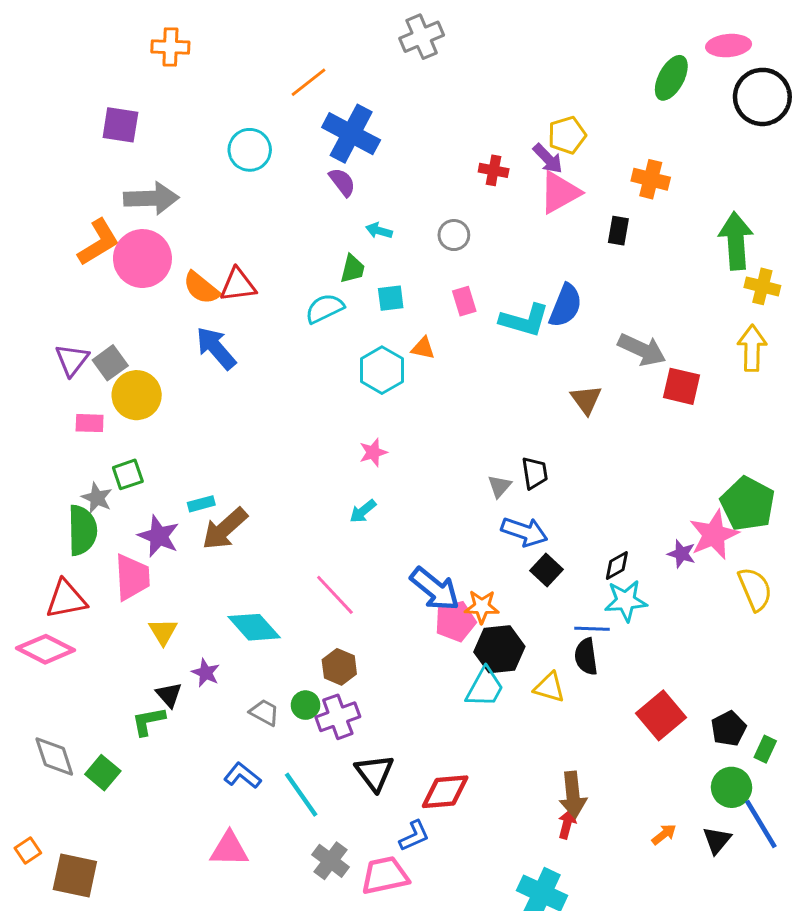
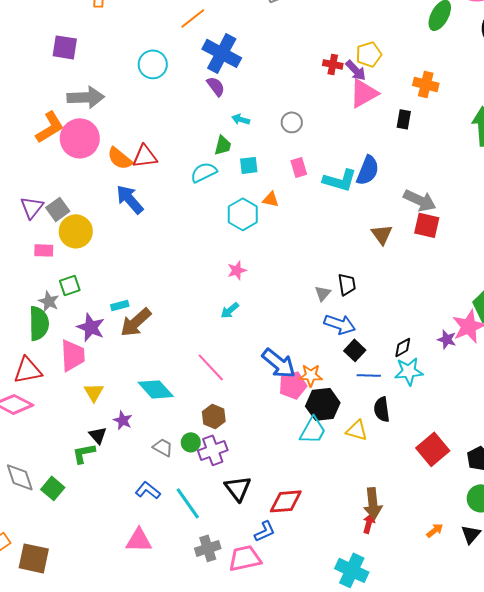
red cross: (494, 170) -> (333, 64), moved
red square: (682, 386) -> (427, 225), moved
blue line: (592, 629) -> (369, 375), moved
gray cross: (330, 861) -> (208, 548), turned 35

